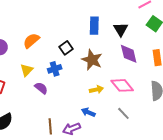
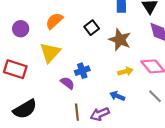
blue cross: (55, 69) -> (82, 71), moved
yellow triangle: (27, 70) -> (50, 53), size x1.5
purple semicircle: (41, 88) -> (67, 83), moved

